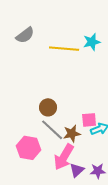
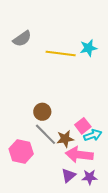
pink square: (89, 120) -> (83, 126), turned -35
pink arrow: (64, 157) -> (79, 155), moved, turned 64

